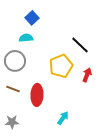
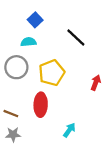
black line: (80, 45) -> (76, 37), moved
yellow pentagon: (61, 66) -> (52, 73), moved
brown line: (13, 89) -> (11, 114), moved

